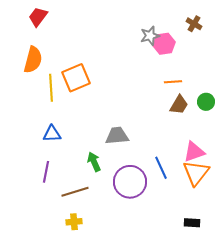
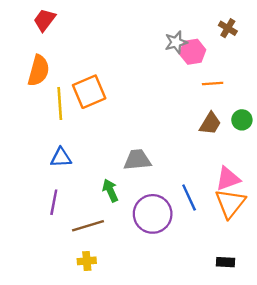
orange line: (173, 82) -> (213, 83), moved

